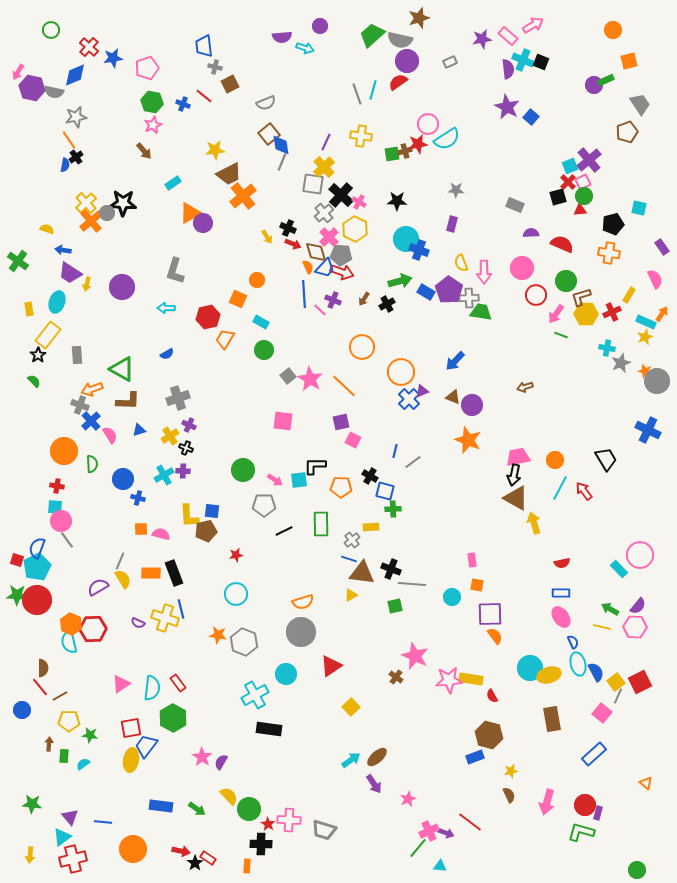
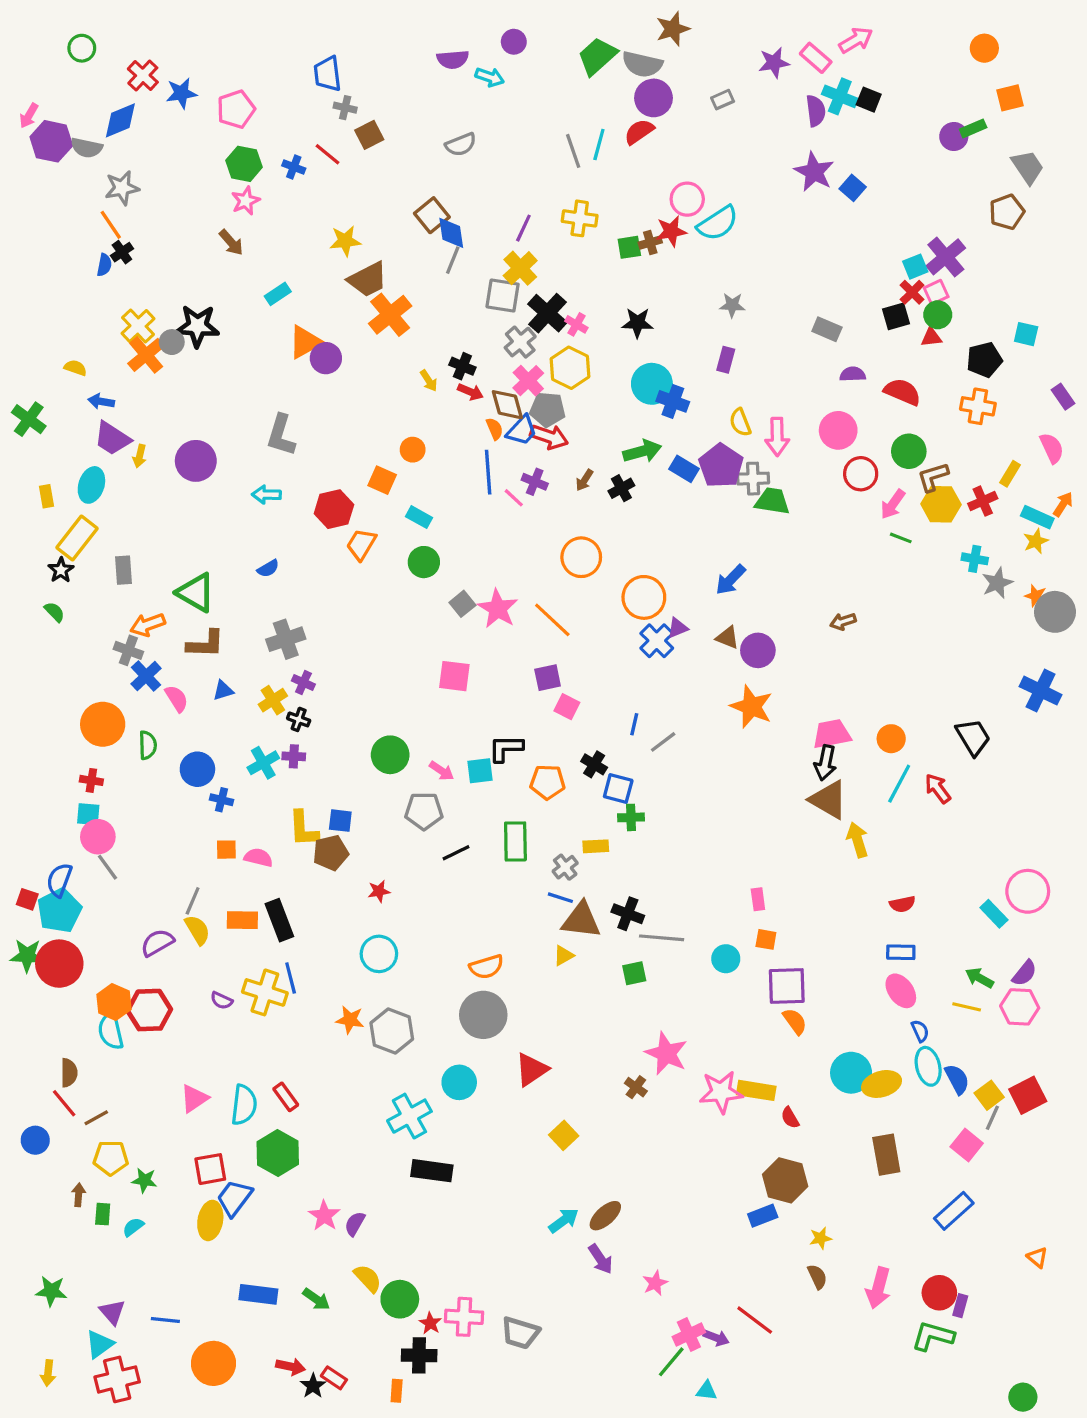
gray semicircle: (266, 103) -> (461, 145), moved

